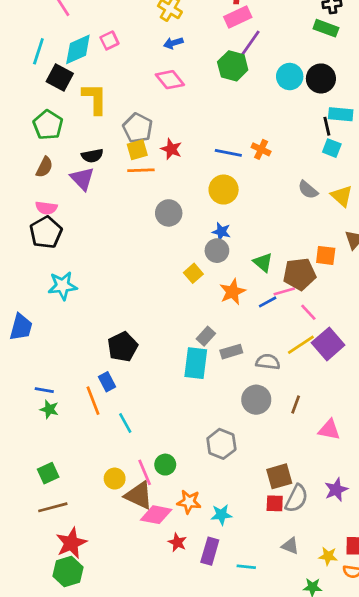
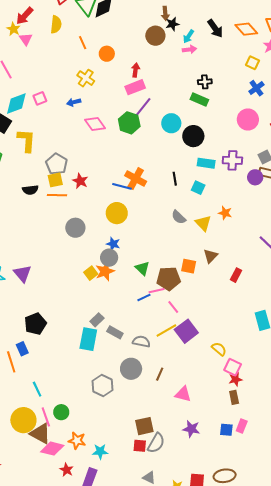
blue arrow: (173, 43) -> (74, 102), moved
cyan circle: (290, 77) -> (171, 123), moved
pink diamond: (170, 80) -> (95, 124), moved
black line: (327, 126) -> (175, 179), moved
orange cross: (261, 149) -> (136, 179), moved, size x1.5
black semicircle: (92, 156) -> (30, 190), moved
purple triangle: (82, 179) -> (22, 274), moved
orange star: (232, 292) -> (105, 271), moved
gray rectangle: (231, 352) -> (115, 332), turned 42
cyan line: (125, 423) -> (37, 389), moved
gray hexagon: (221, 444) -> (103, 385), moved
yellow circle: (115, 479) -> (23, 420), size x1.6
purple star: (336, 490) -> (191, 429), moved, turned 30

